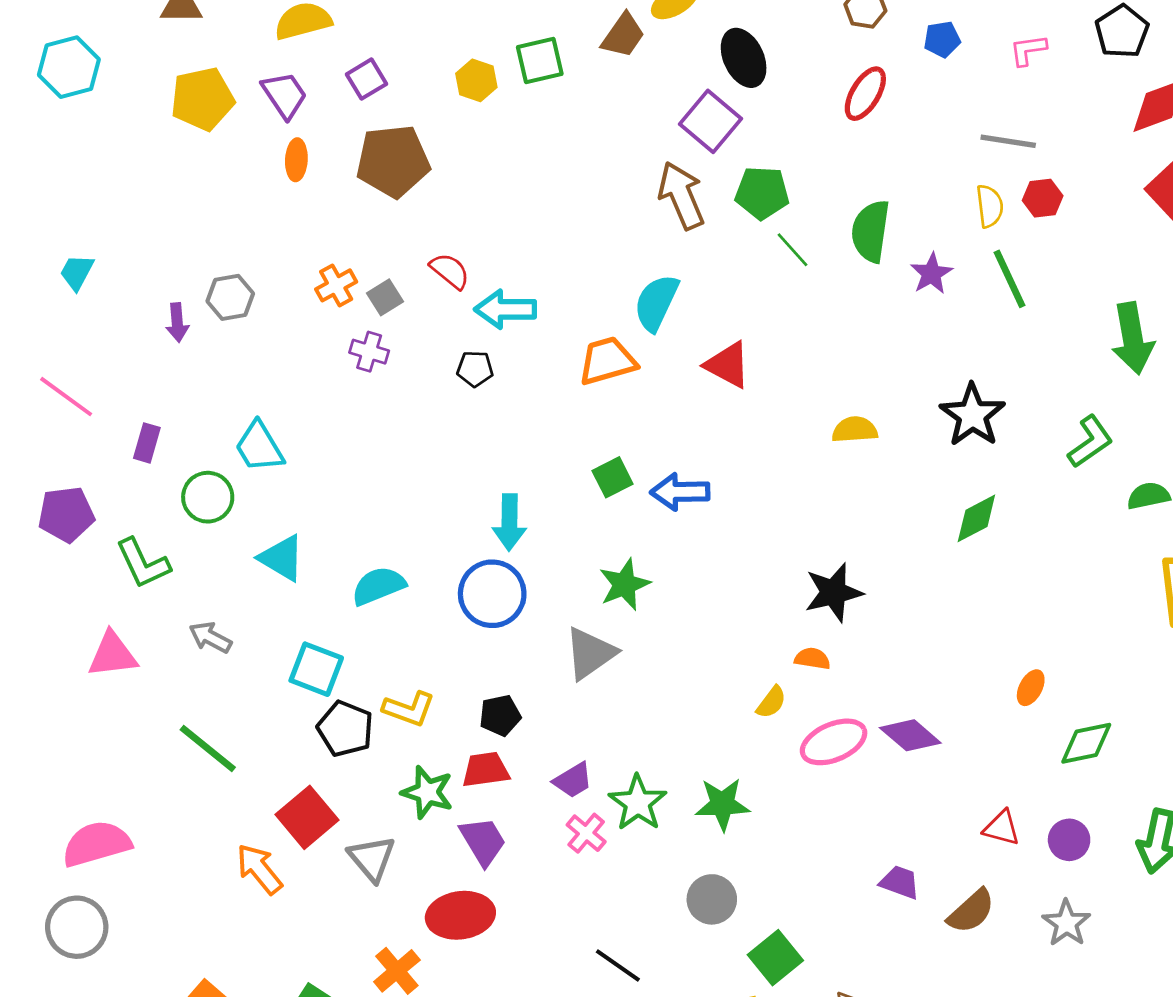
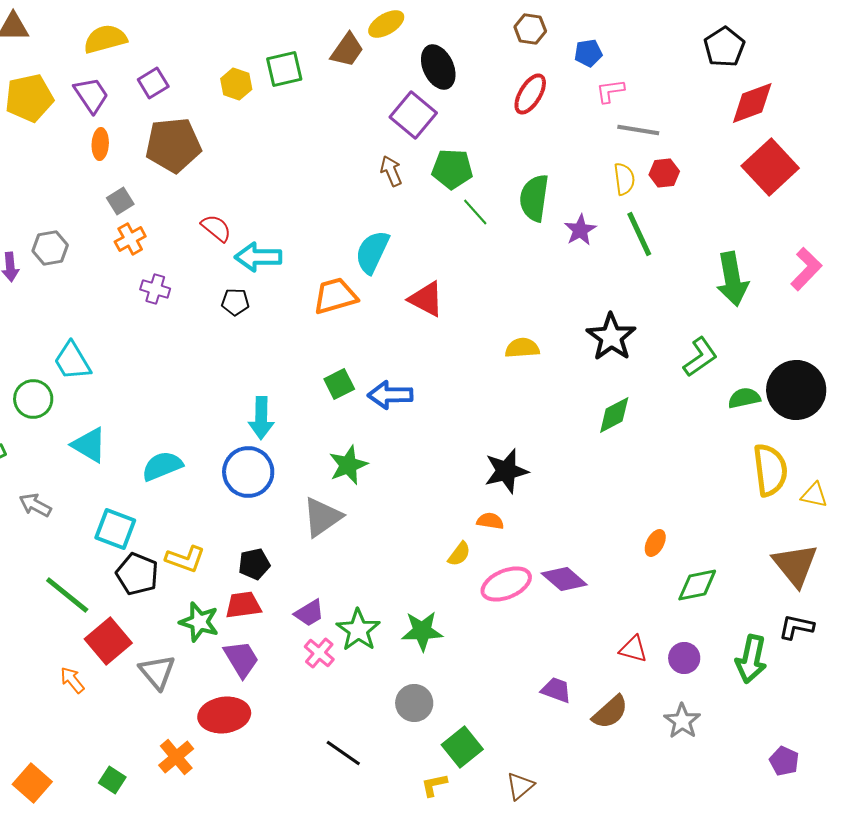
pink L-shape: (1028, 50) -> (610, 91), moved
brown arrow: (681, 195) -> (391, 171), size x0.6
gray square: (385, 297) -> (120, 201), moved
green line: (208, 749) -> (67, 595), moved
orange arrow: (259, 869) -> (72, 680), size x0.7

